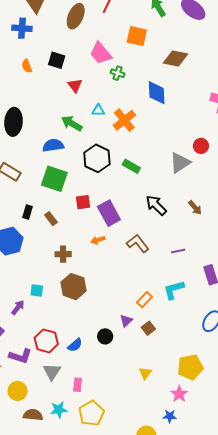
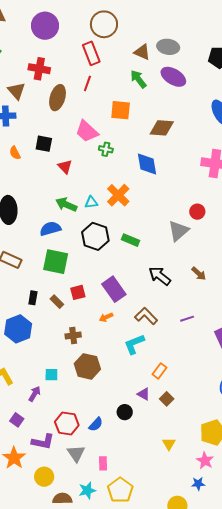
cyan triangle: (98, 110) -> (91, 202), moved
red square: (83, 202) -> (78, 292), moved
cyan L-shape: (174, 290) -> (134, 344), moved
purple triangle: (126, 321) -> (144, 394), turned -40

